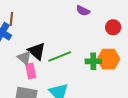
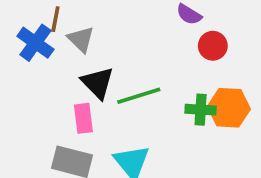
red circle: (113, 27) -> (213, 46), moved
gray triangle: (24, 58) -> (81, 39), moved

